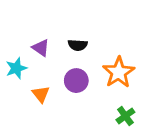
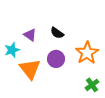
black semicircle: (78, 45) -> (57, 33), turned 32
orange triangle: (41, 94) -> (30, 69), size x1.6

